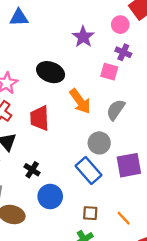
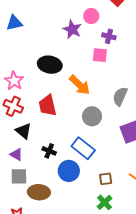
pink circle: (120, 25) -> (91, 16), moved
gray semicircle: (116, 110) -> (120, 96), moved
gray circle: (99, 143) -> (92, 116), moved
blue rectangle: (88, 170) -> (83, 148), moved

